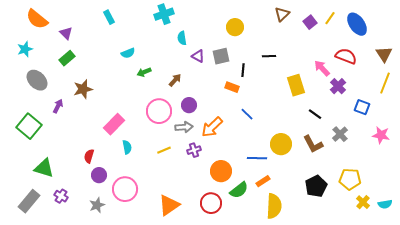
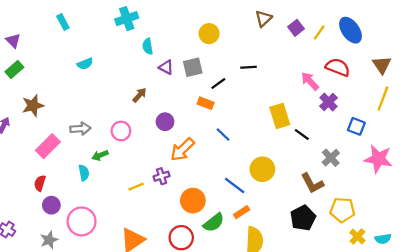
yellow line: (330, 18) -> (319, 32), moved
black line: (243, 70) -> (218, 83), turned 48
green arrow: (144, 72) -> (100, 155), moved
yellow rectangle: (296, 85) -> (280, 116), moved
purple circle: (189, 105) -> (165, 122), moved
pink circle: (159, 111) -> (121, 131), size x0.7
pink rectangle: (114, 124) -> (48, 146), moved
gray arrow: (184, 127) -> (80, 129), moved
pink star: (381, 135) -> (378, 159), size x1.4
brown L-shape: (313, 144) -> (312, 183), moved
yellow line: (164, 150) -> (136, 187), moved
blue line: (257, 158) -> (235, 185), turned 36

